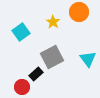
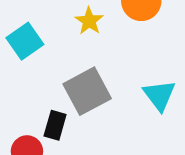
black rectangle: (36, 74) -> (55, 125), turned -32

